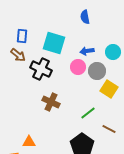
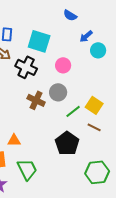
blue semicircle: (85, 17) -> (70, 15), turned -48
blue arrow: (87, 51) -> (86, 36), moved, turned -32
gray circle: (97, 71) -> (58, 92), moved
yellow square: (109, 89) -> (94, 105), moved

